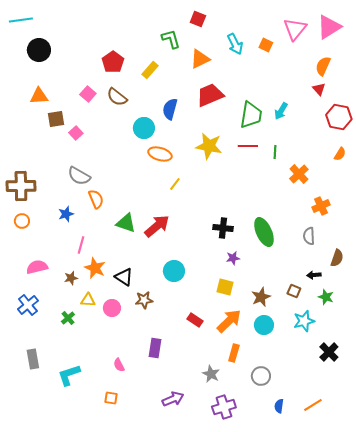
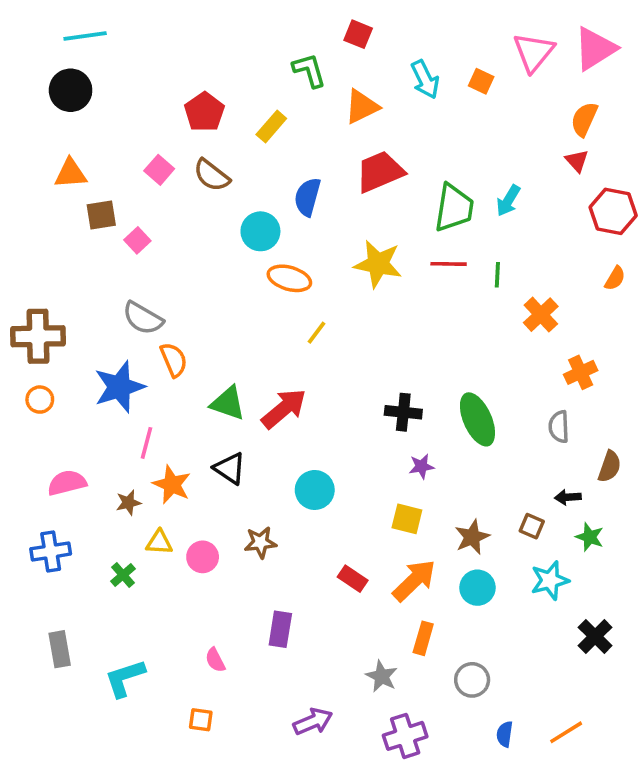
cyan line: (21, 20) -> (85, 36), moved
blue star: (66, 214) -> (119, 387), size x1.8
black triangle: (124, 277) -> (230, 468), moved
blue cross: (28, 305) -> (51, 551), turned 30

